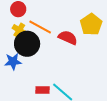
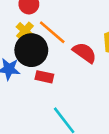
red rectangle: (42, 90) -> (44, 77), moved

